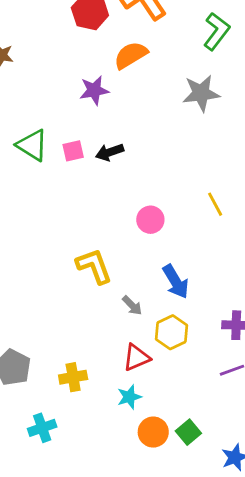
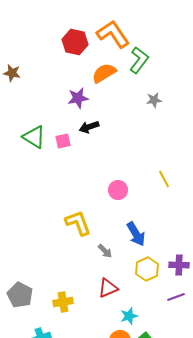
green L-shape: (216, 31) -> (139, 60), moved
gray star: (201, 93) -> (154, 100), size x0.6
black arrow: (110, 152) -> (89, 127), moved
yellow hexagon: (171, 332) -> (147, 269), moved
cyan star: (129, 397) -> (129, 316), moved

